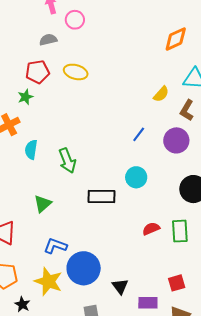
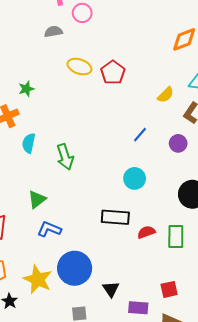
red pentagon: (37, 72) -> (113, 72), moved, turned -30
purple circle: (176, 140) -> (178, 143), size x0.7
black rectangle: (101, 197) -> (115, 217), moved
blue L-shape: (55, 246) -> (49, 229), moved

